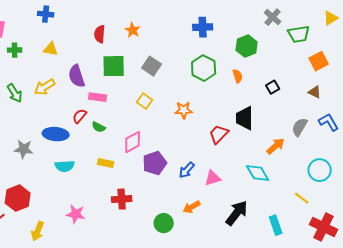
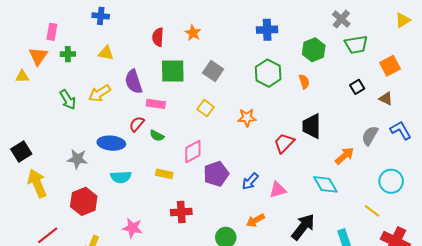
green trapezoid: (299, 34) -> (356, 45), moved
black square: (273, 87) -> (357, 87), moved
red hexagon: (18, 198) -> (84, 201), moved

